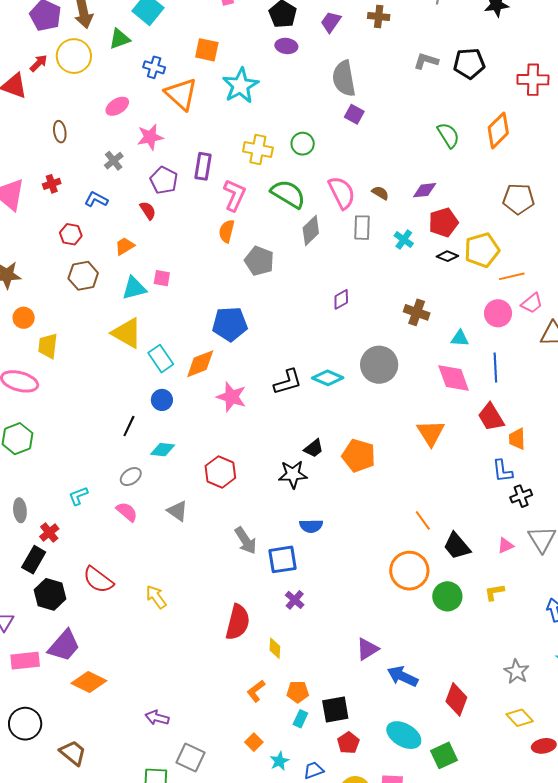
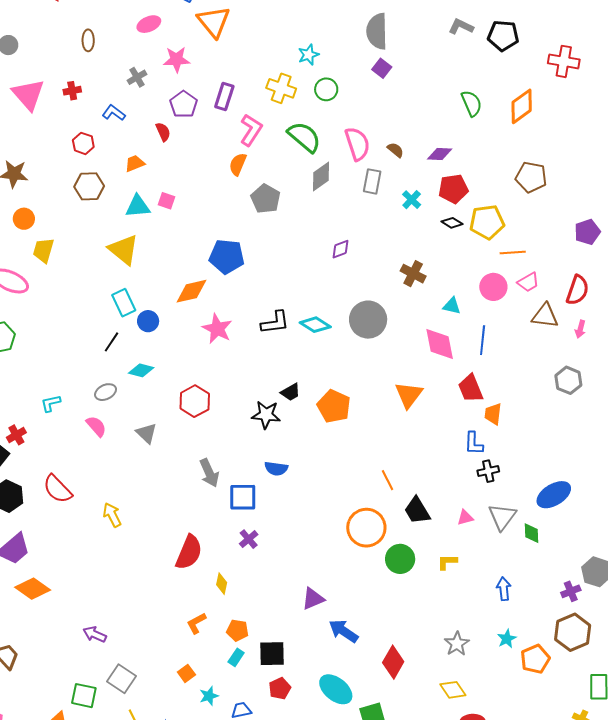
cyan star: (241, 86) -> (308, 55), moved, size x0.6
cyan rectangle: (161, 359) -> (124, 303), moved

